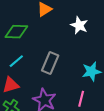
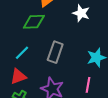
green diamond: (16, 32) -> (34, 22), moved

